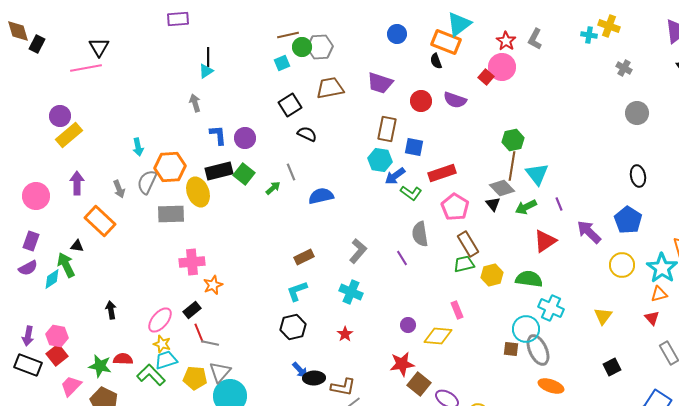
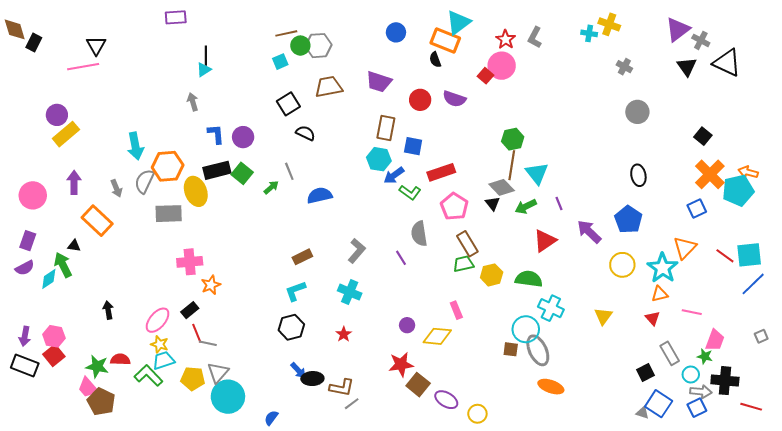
cyan arrow: (138, 147) -> (135, 146), size x1.5
black square: (612, 367) -> (645, 372), moved
pink trapezoid: (71, 386) -> (88, 388), moved, turned -85

